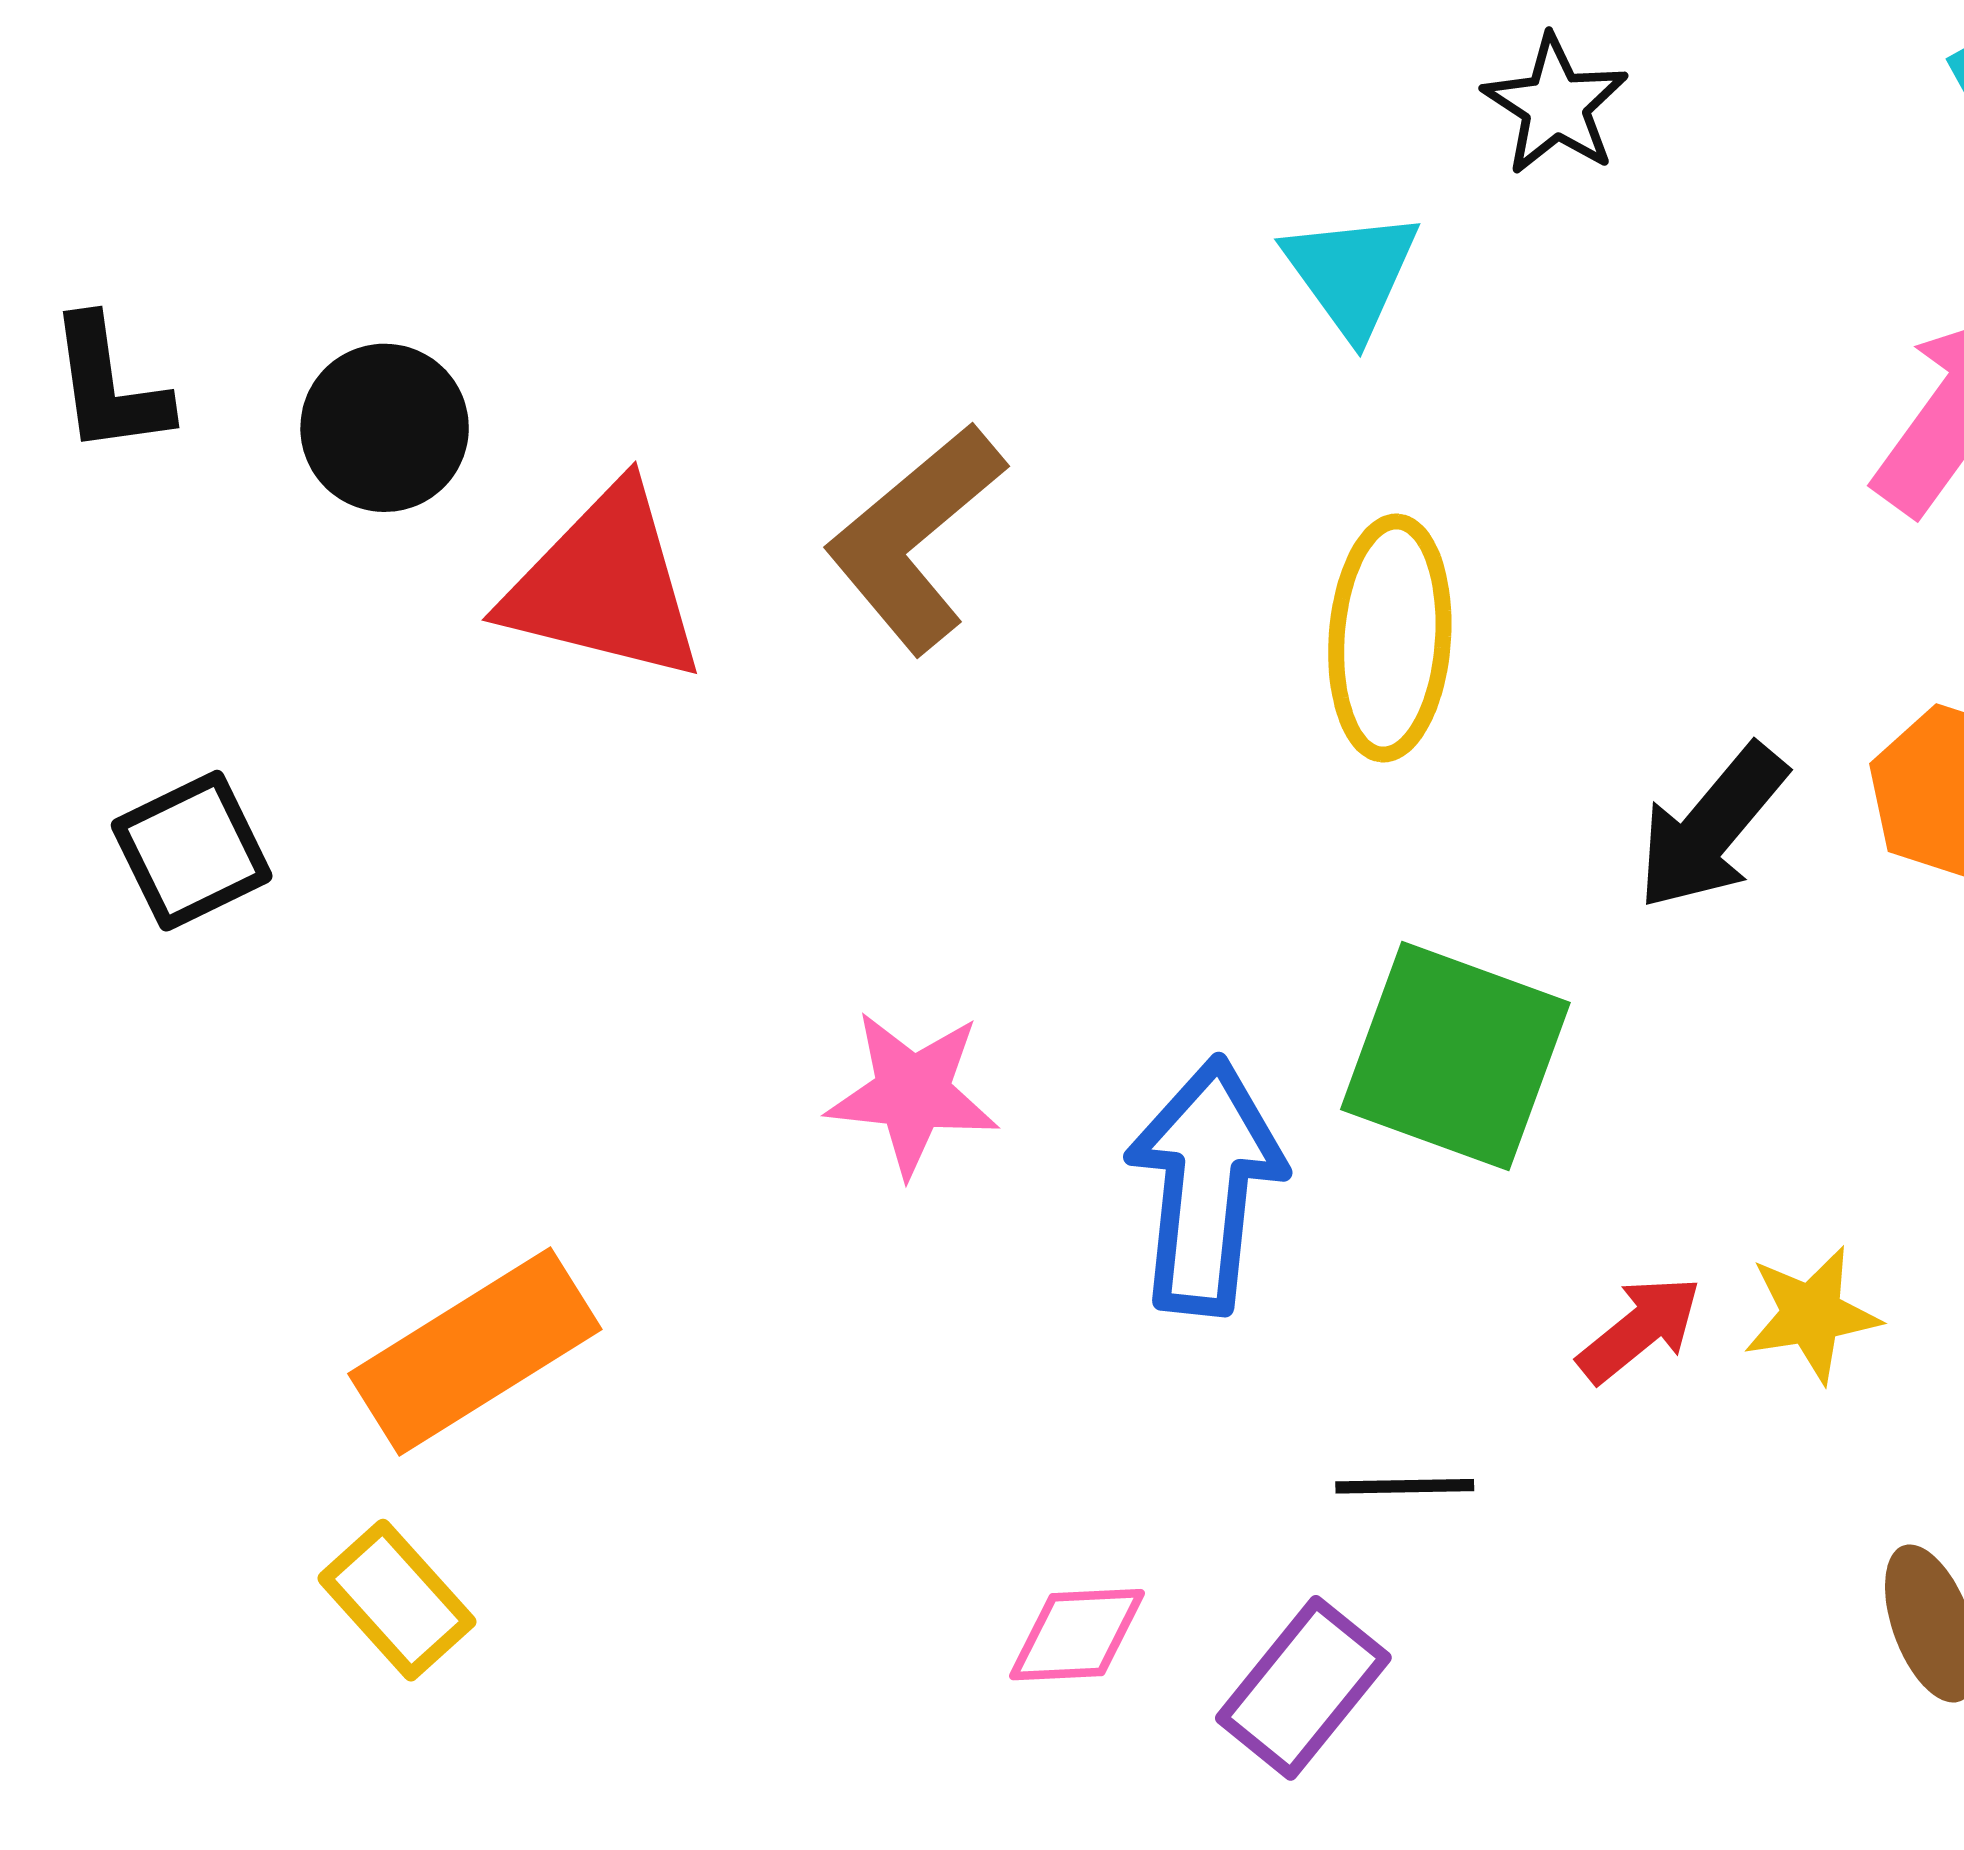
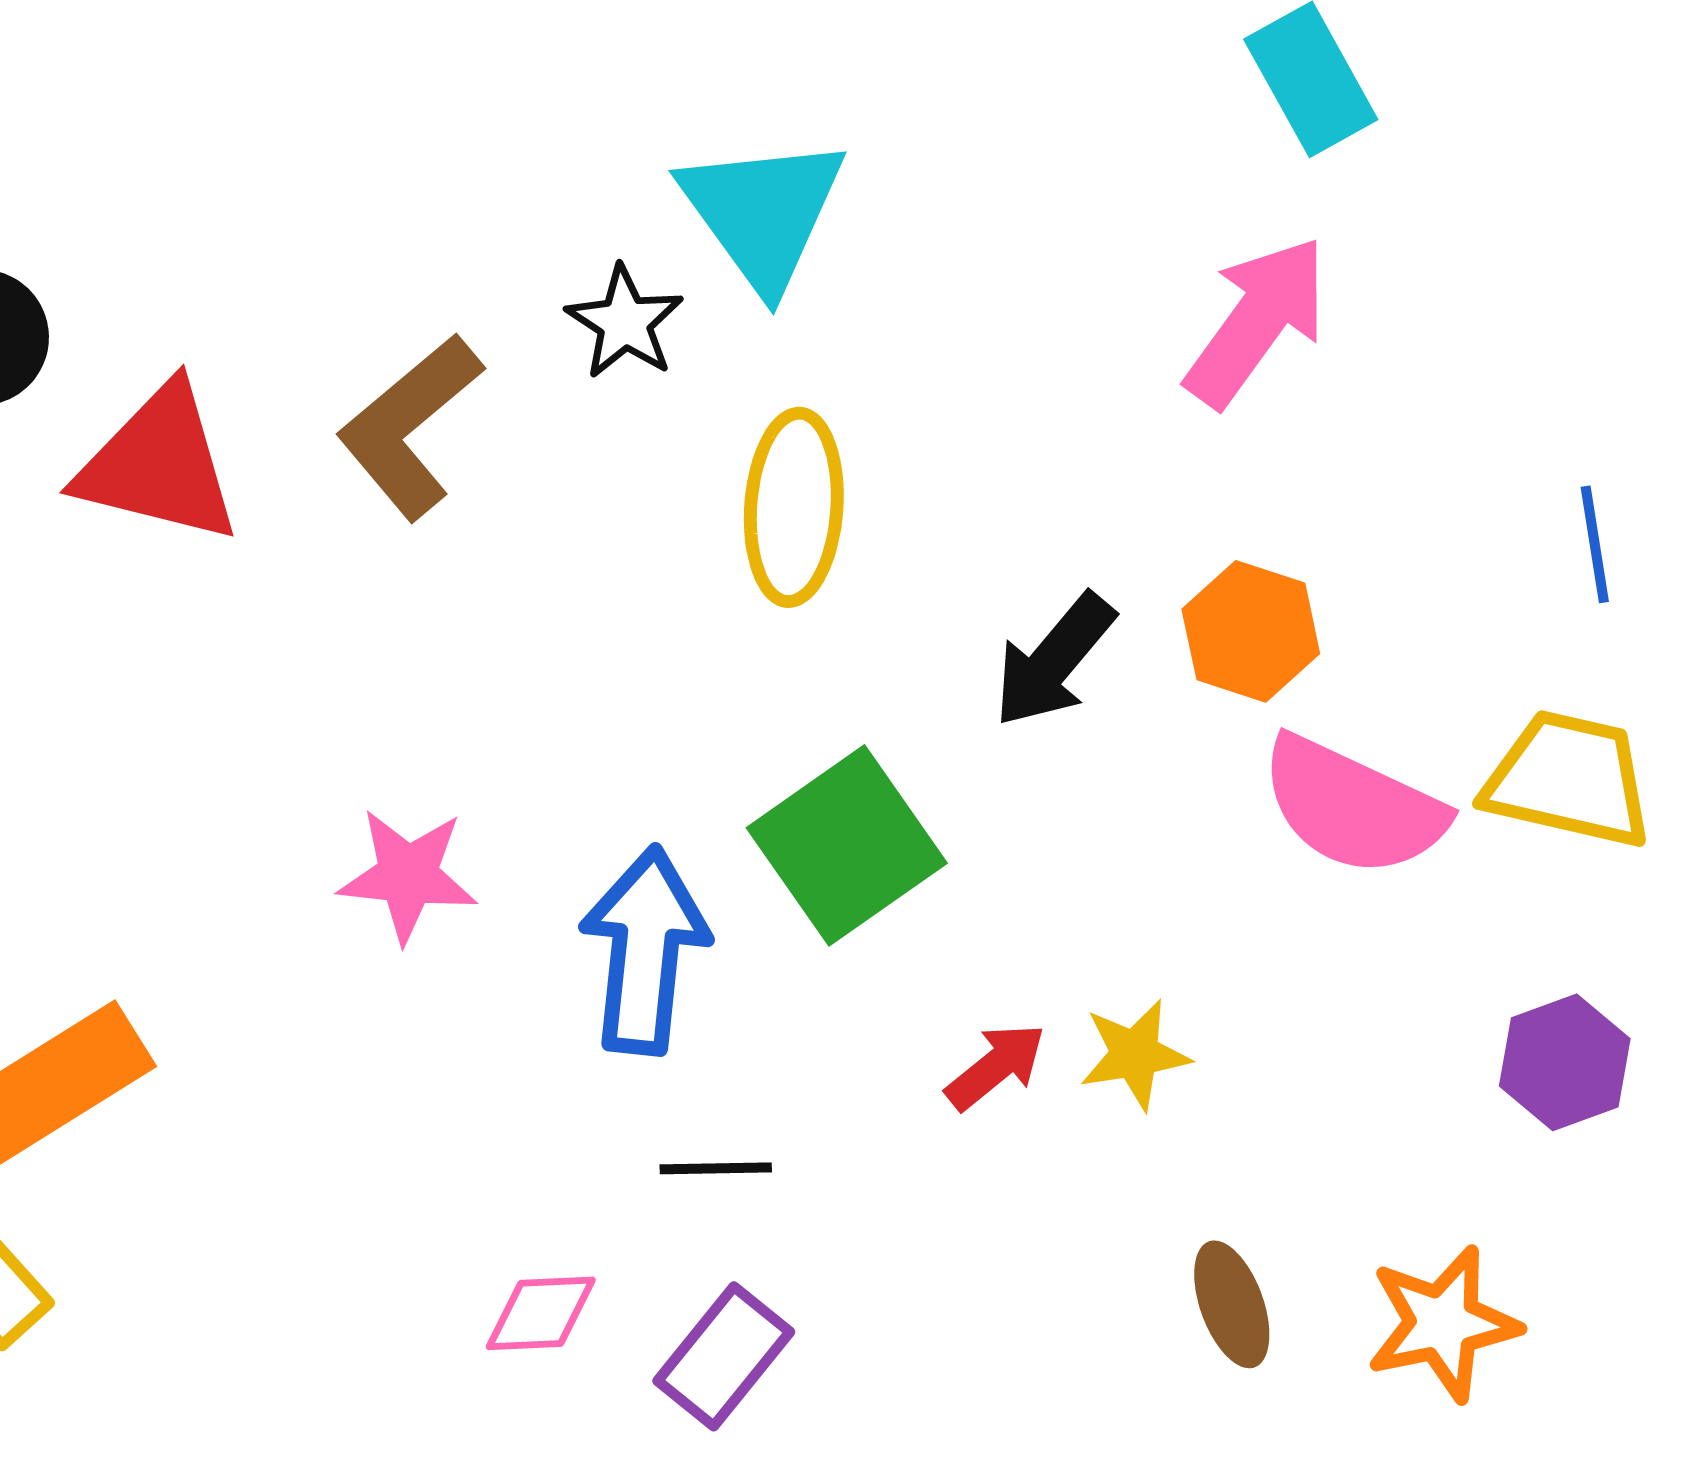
black star: (1556, 105) -> (625, 322), moved
cyan triangle: (1351, 273) -> (763, 212), size x1.5
green square: (1455, 1056) -> (847, 845), turned 35
black line: (1405, 1486) -> (716, 1168), moved

